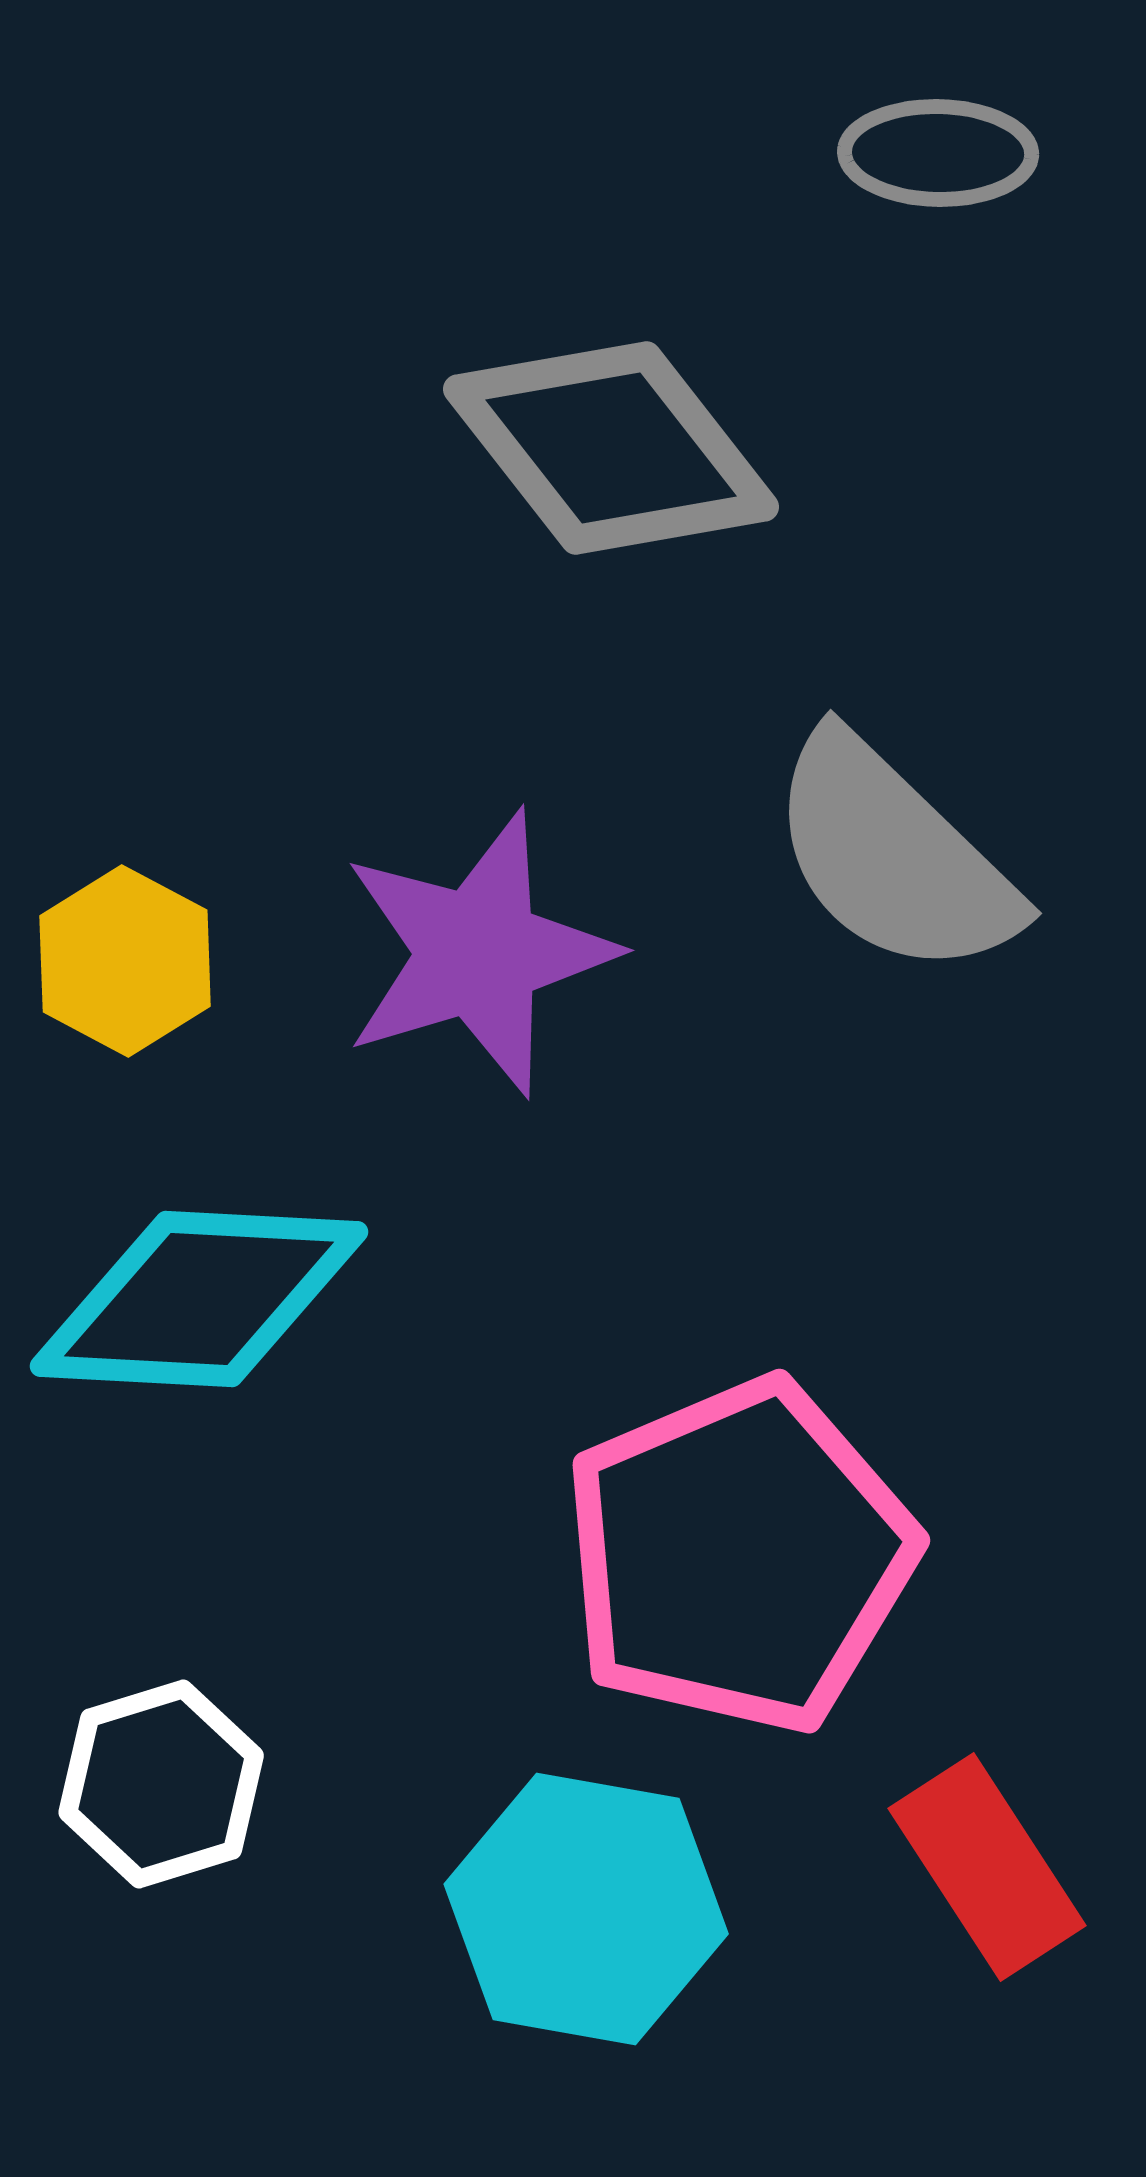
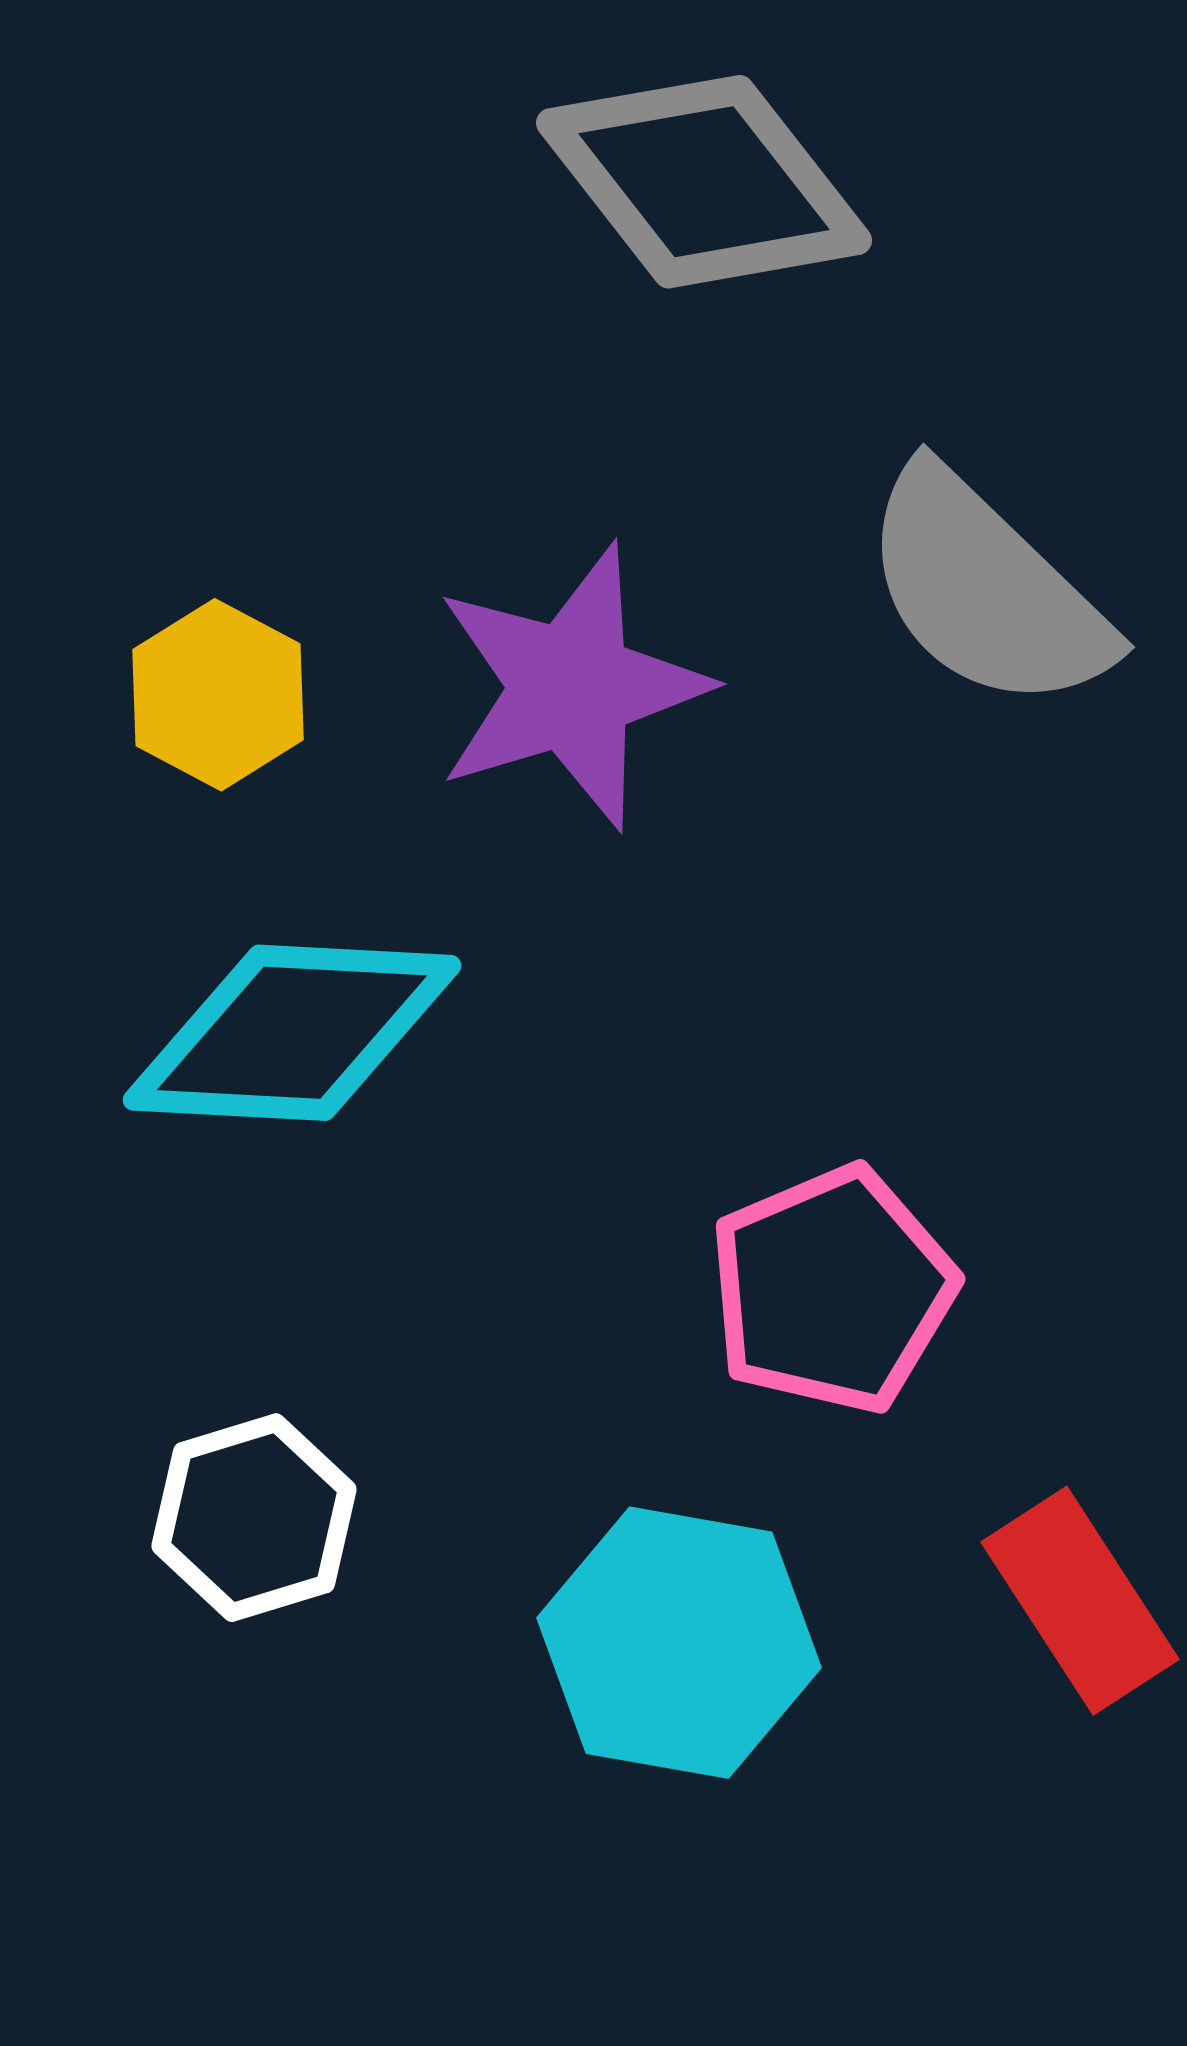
pink pentagon: (739, 1556) -> (832, 1290), size x0.7

